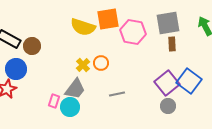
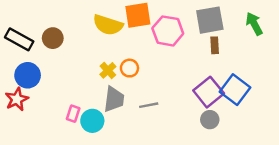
brown circle: (32, 46) -> (53, 38), moved
gray trapezoid: (75, 89) -> (114, 99), moved, turned -30

